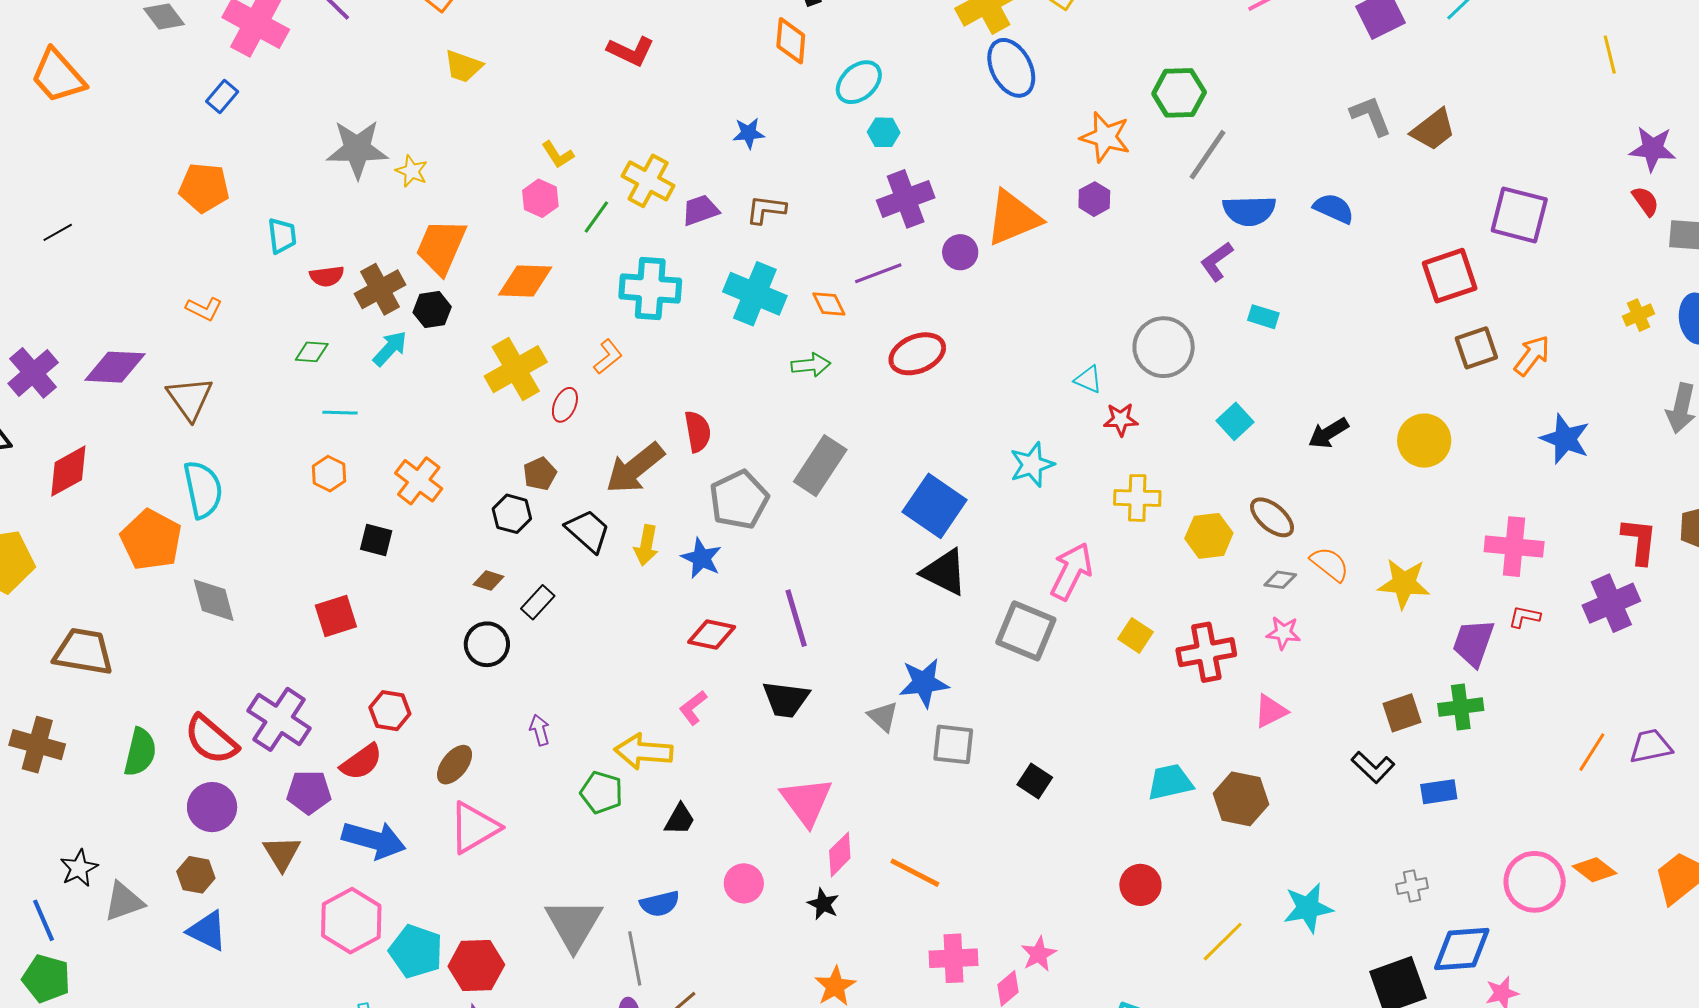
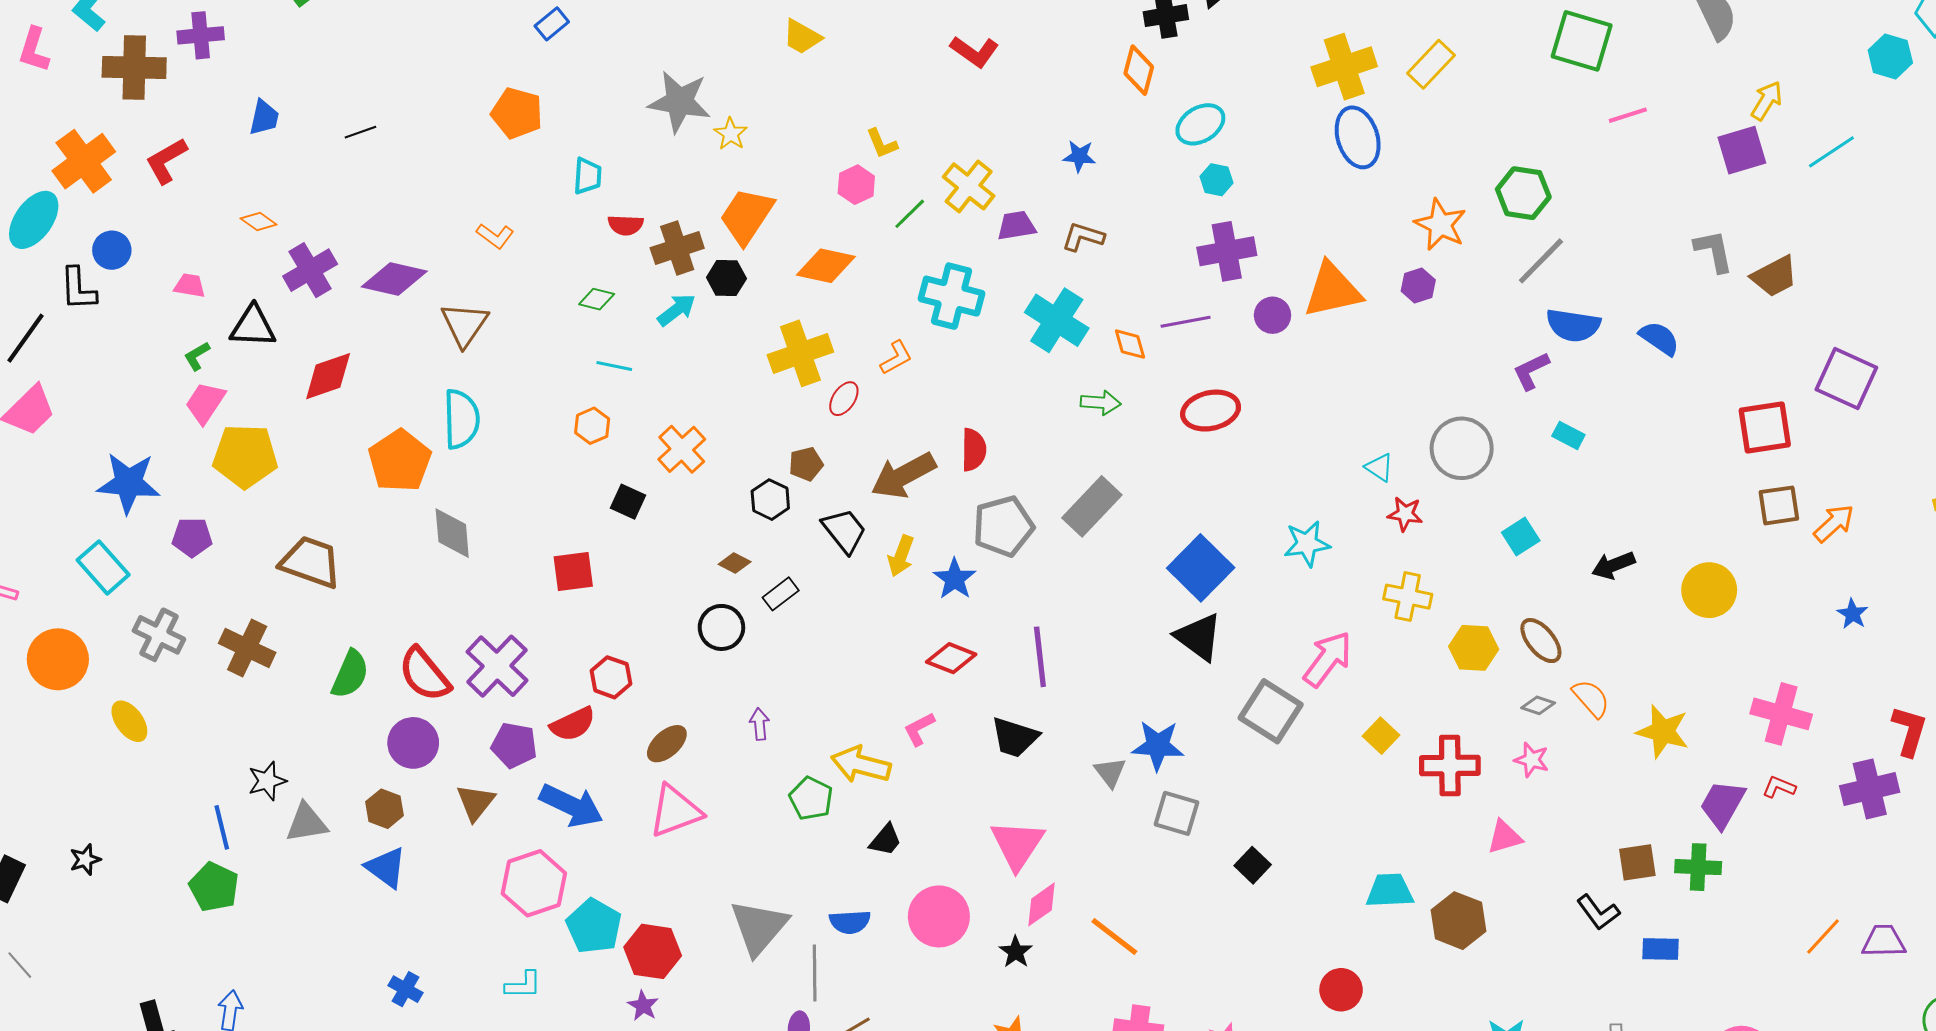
blue star: (1565, 439) -> (1853, 614), size x0.6
pink circle: (744, 883) -> (939, 916), size x1.5

